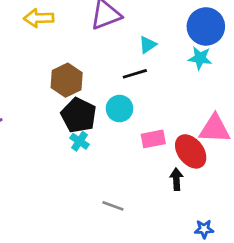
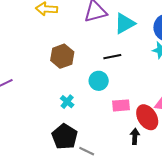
cyan triangle: (148, 45) -> (125, 23), moved, size x1.6
black pentagon: (79, 115) -> (65, 137), moved

